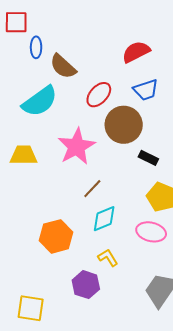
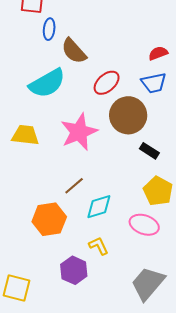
red semicircle: (136, 52) -> (158, 53), moved, size x0.7
brown line: (92, 189) -> (74, 186), moved

